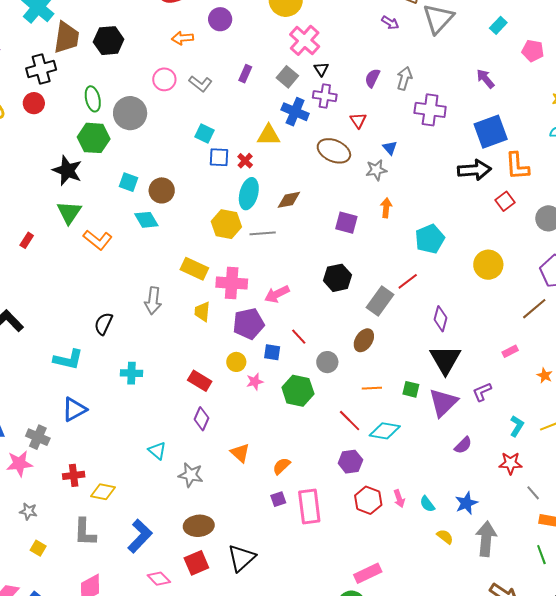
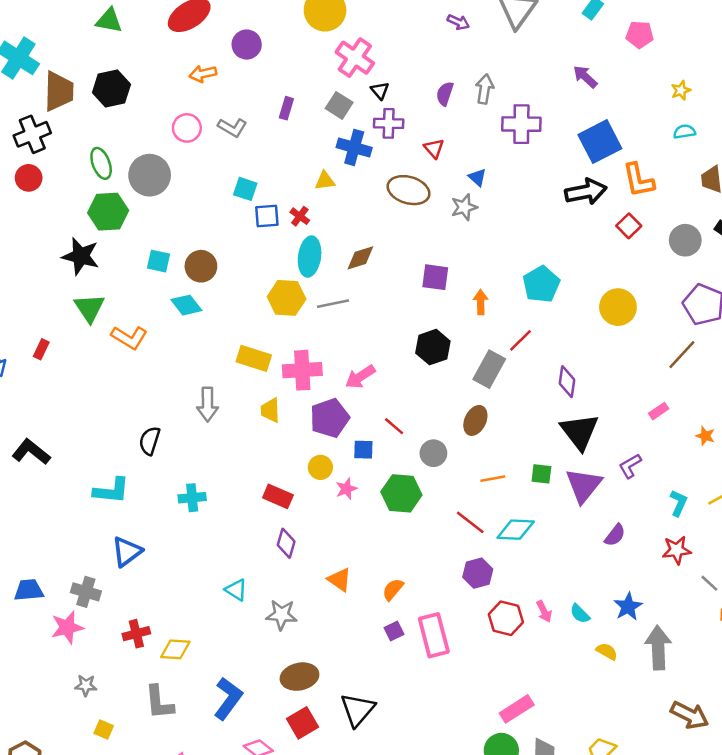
yellow triangle: (269, 135) -> (325, 181), size x0.7
orange arrow: (386, 208) -> (481, 302), moved

